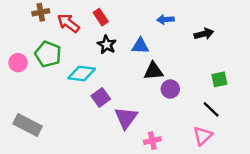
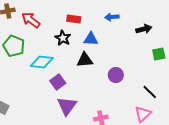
red rectangle: (101, 17) -> (74, 19), moved, turned -48
black triangle: (153, 71) -> (85, 60), moved
green square: (219, 79) -> (159, 54), moved
purple triangle: (126, 118) -> (67, 106), moved

